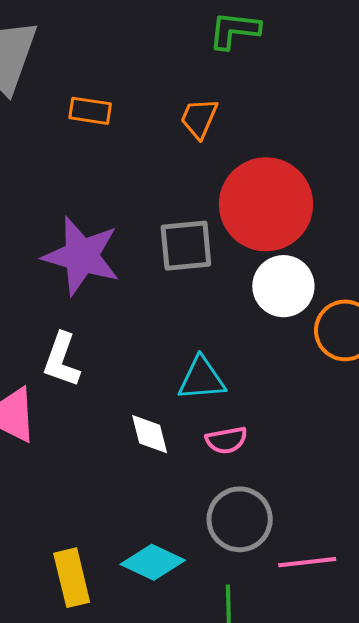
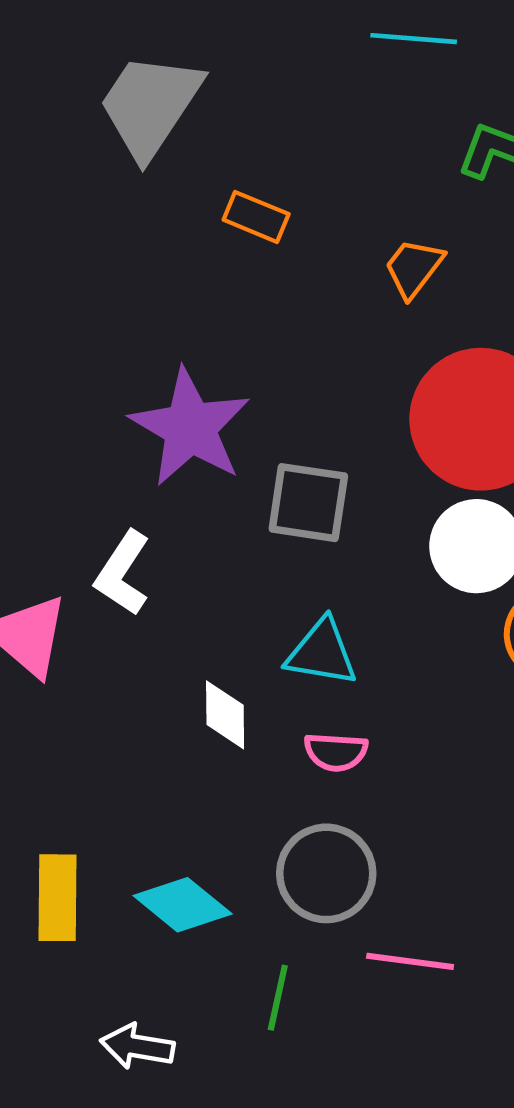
gray square: (186, 246) -> (308, 503), moved

